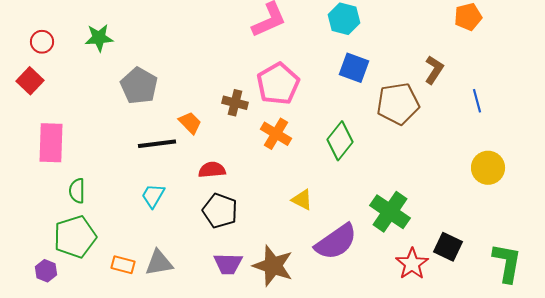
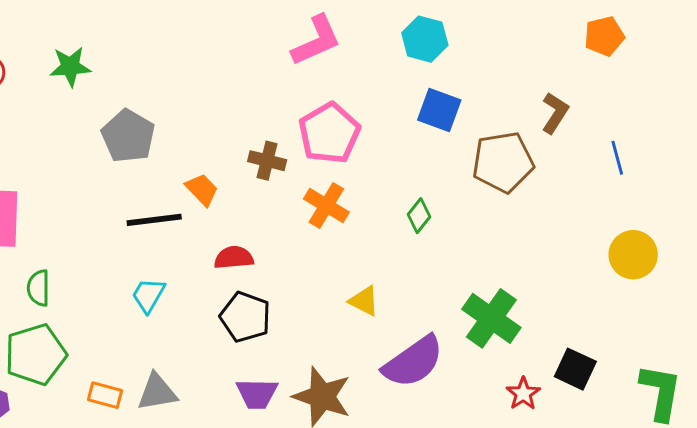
green diamond: (340, 141) -> (419, 216), size x0.6
red star: (412, 264) -> (523, 394), size x0.7

